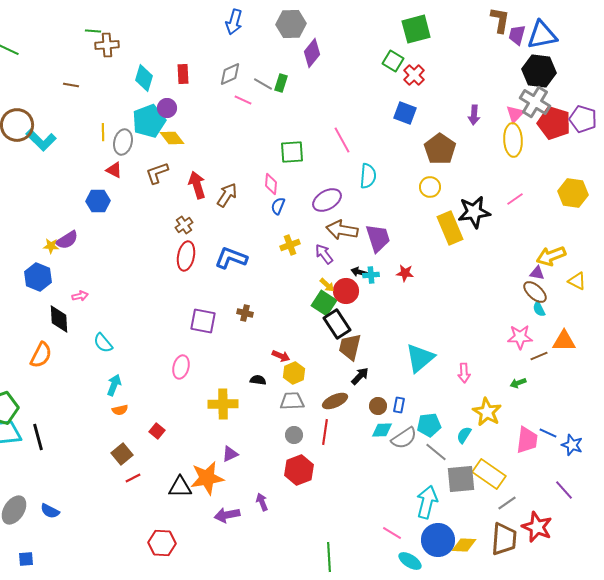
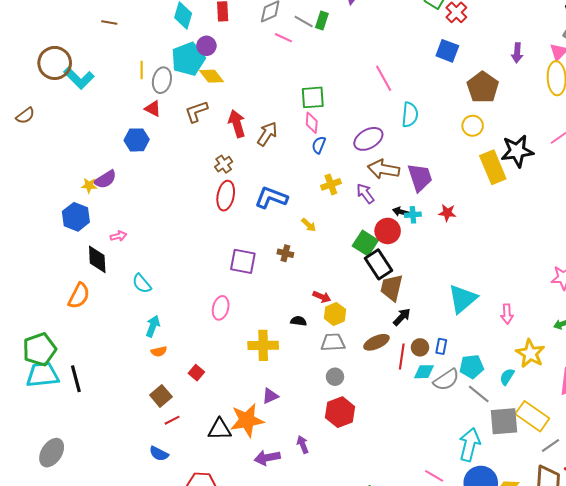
green square: (292, 152) -> (313, 97), moved
yellow arrow: (327, 285) -> (309, 225), moved
red line: (325, 432) -> (402, 356), moved
blue semicircle: (50, 511) -> (159, 454), moved

